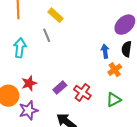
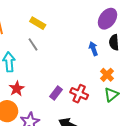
orange cross: (115, 70) -> (107, 75), moved
red star: (29, 83) -> (17, 89), moved

